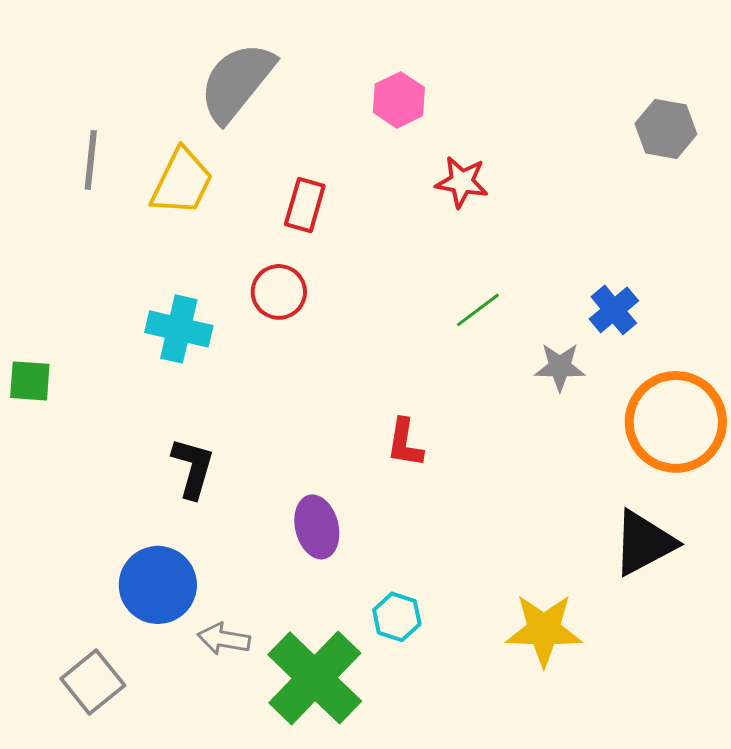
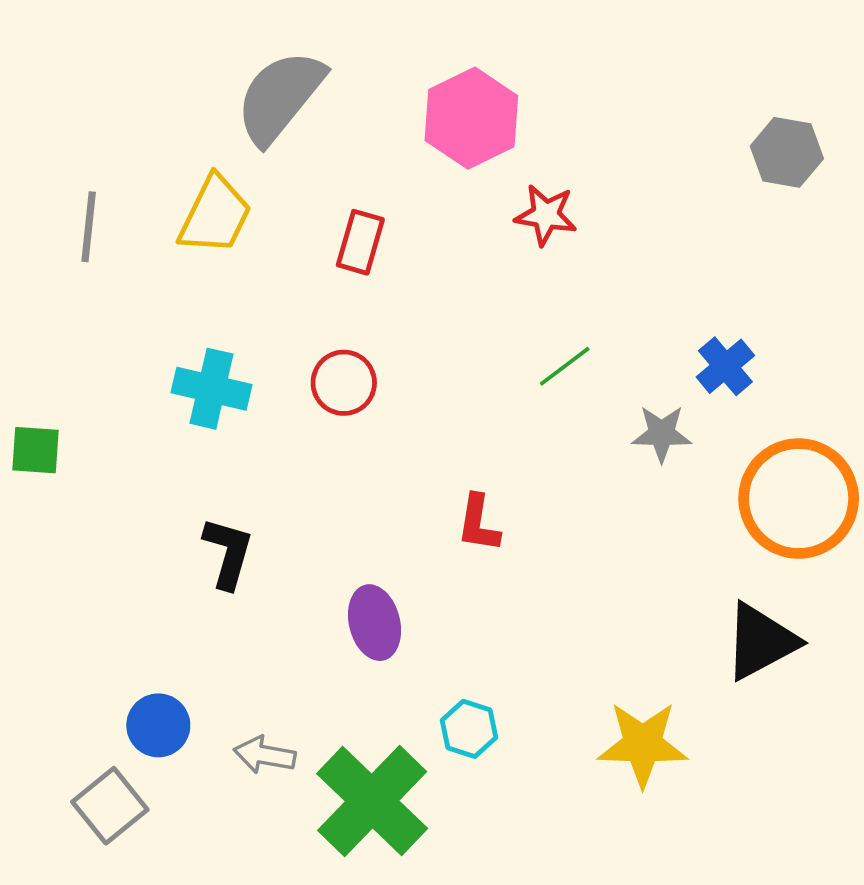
pink hexagon: (399, 100) -> (471, 118), size x1.5
gray line: (91, 160) -> (89, 227), moved
red circle: (279, 292) -> (344, 383), moved
blue circle: (158, 585) -> (158, 725), moved, size x0.7

